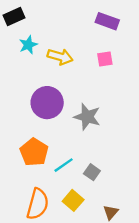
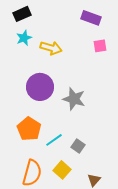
black rectangle: (14, 17) -> (22, 14), moved
pink square: (105, 59) -> (100, 46), moved

